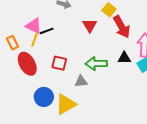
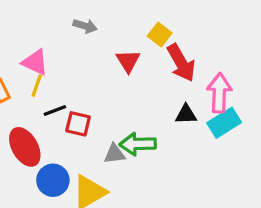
black line: (47, 31) -> (55, 111), moved
red ellipse: (27, 64) -> (25, 147), moved
green arrow: (96, 64) -> (138, 144), moved

